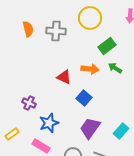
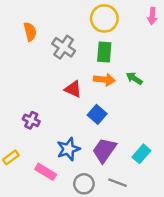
gray cross: (56, 31) -> (64, 47), moved, turned 30
green rectangle: (107, 46) -> (104, 52), moved, turned -48
blue star: (49, 123) -> (68, 149), moved

